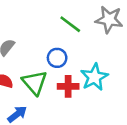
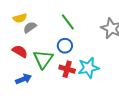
green line: (70, 24) -> (68, 22), moved

